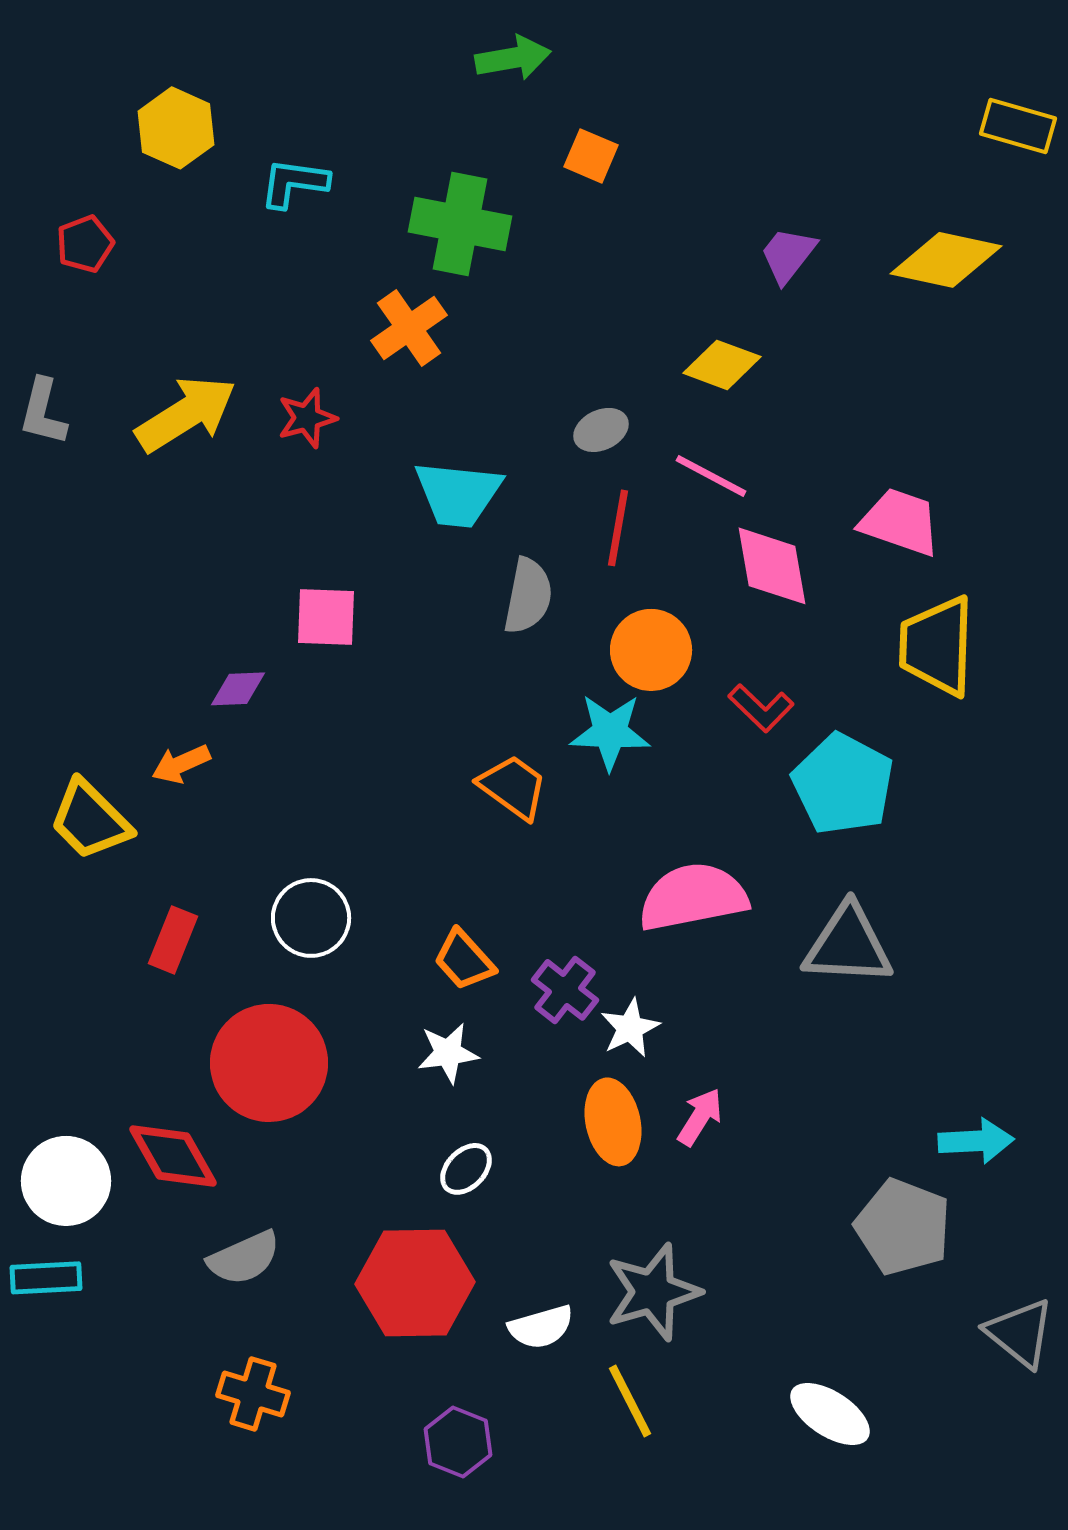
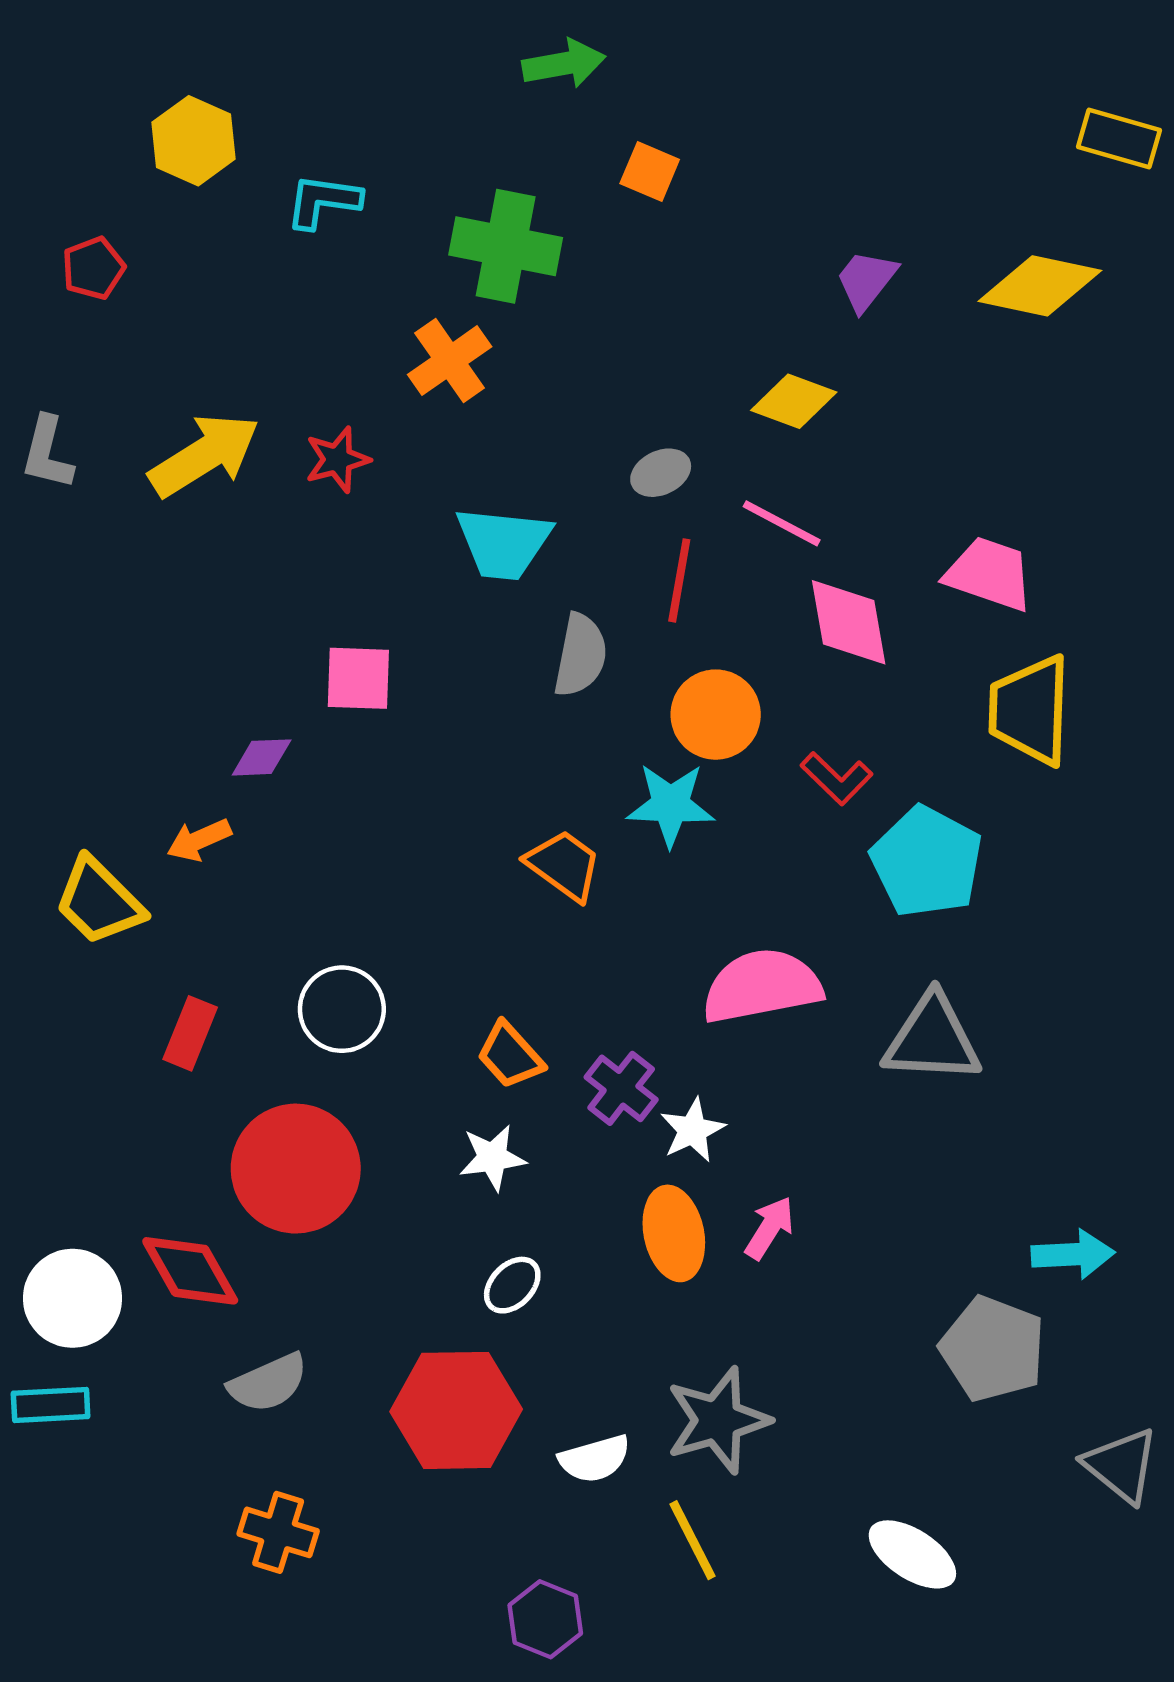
purple hexagon: (458, 1442) -> (545, 1619), moved

